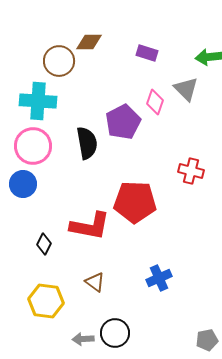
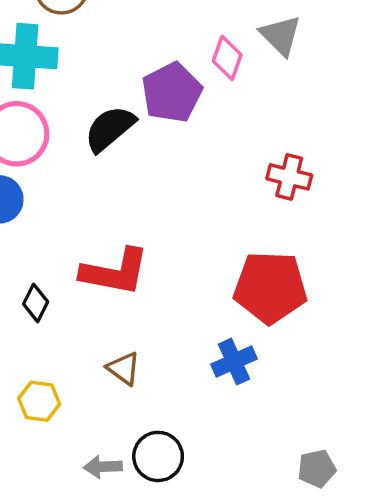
black semicircle: (87, 143) -> (110, 129), turned -120
red pentagon: (135, 202) -> (270, 287), moved
yellow hexagon: (46, 301) -> (39, 401), size x0.7

